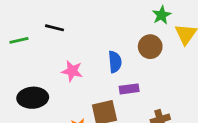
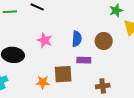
brown circle: (150, 47) -> (104, 41), moved

